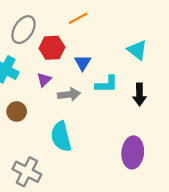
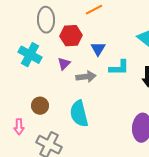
gray ellipse: (23, 30) -> (46, 20), turned -35
brown circle: (17, 111) -> (40, 106), moved

